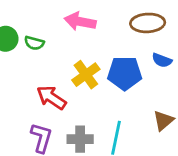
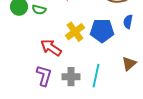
blue semicircle: (162, 60) -> (128, 22), turned 80

